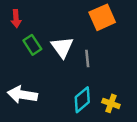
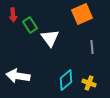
green rectangle: (32, 45) -> (30, 25), moved
gray line: (87, 59) -> (92, 47), moved

